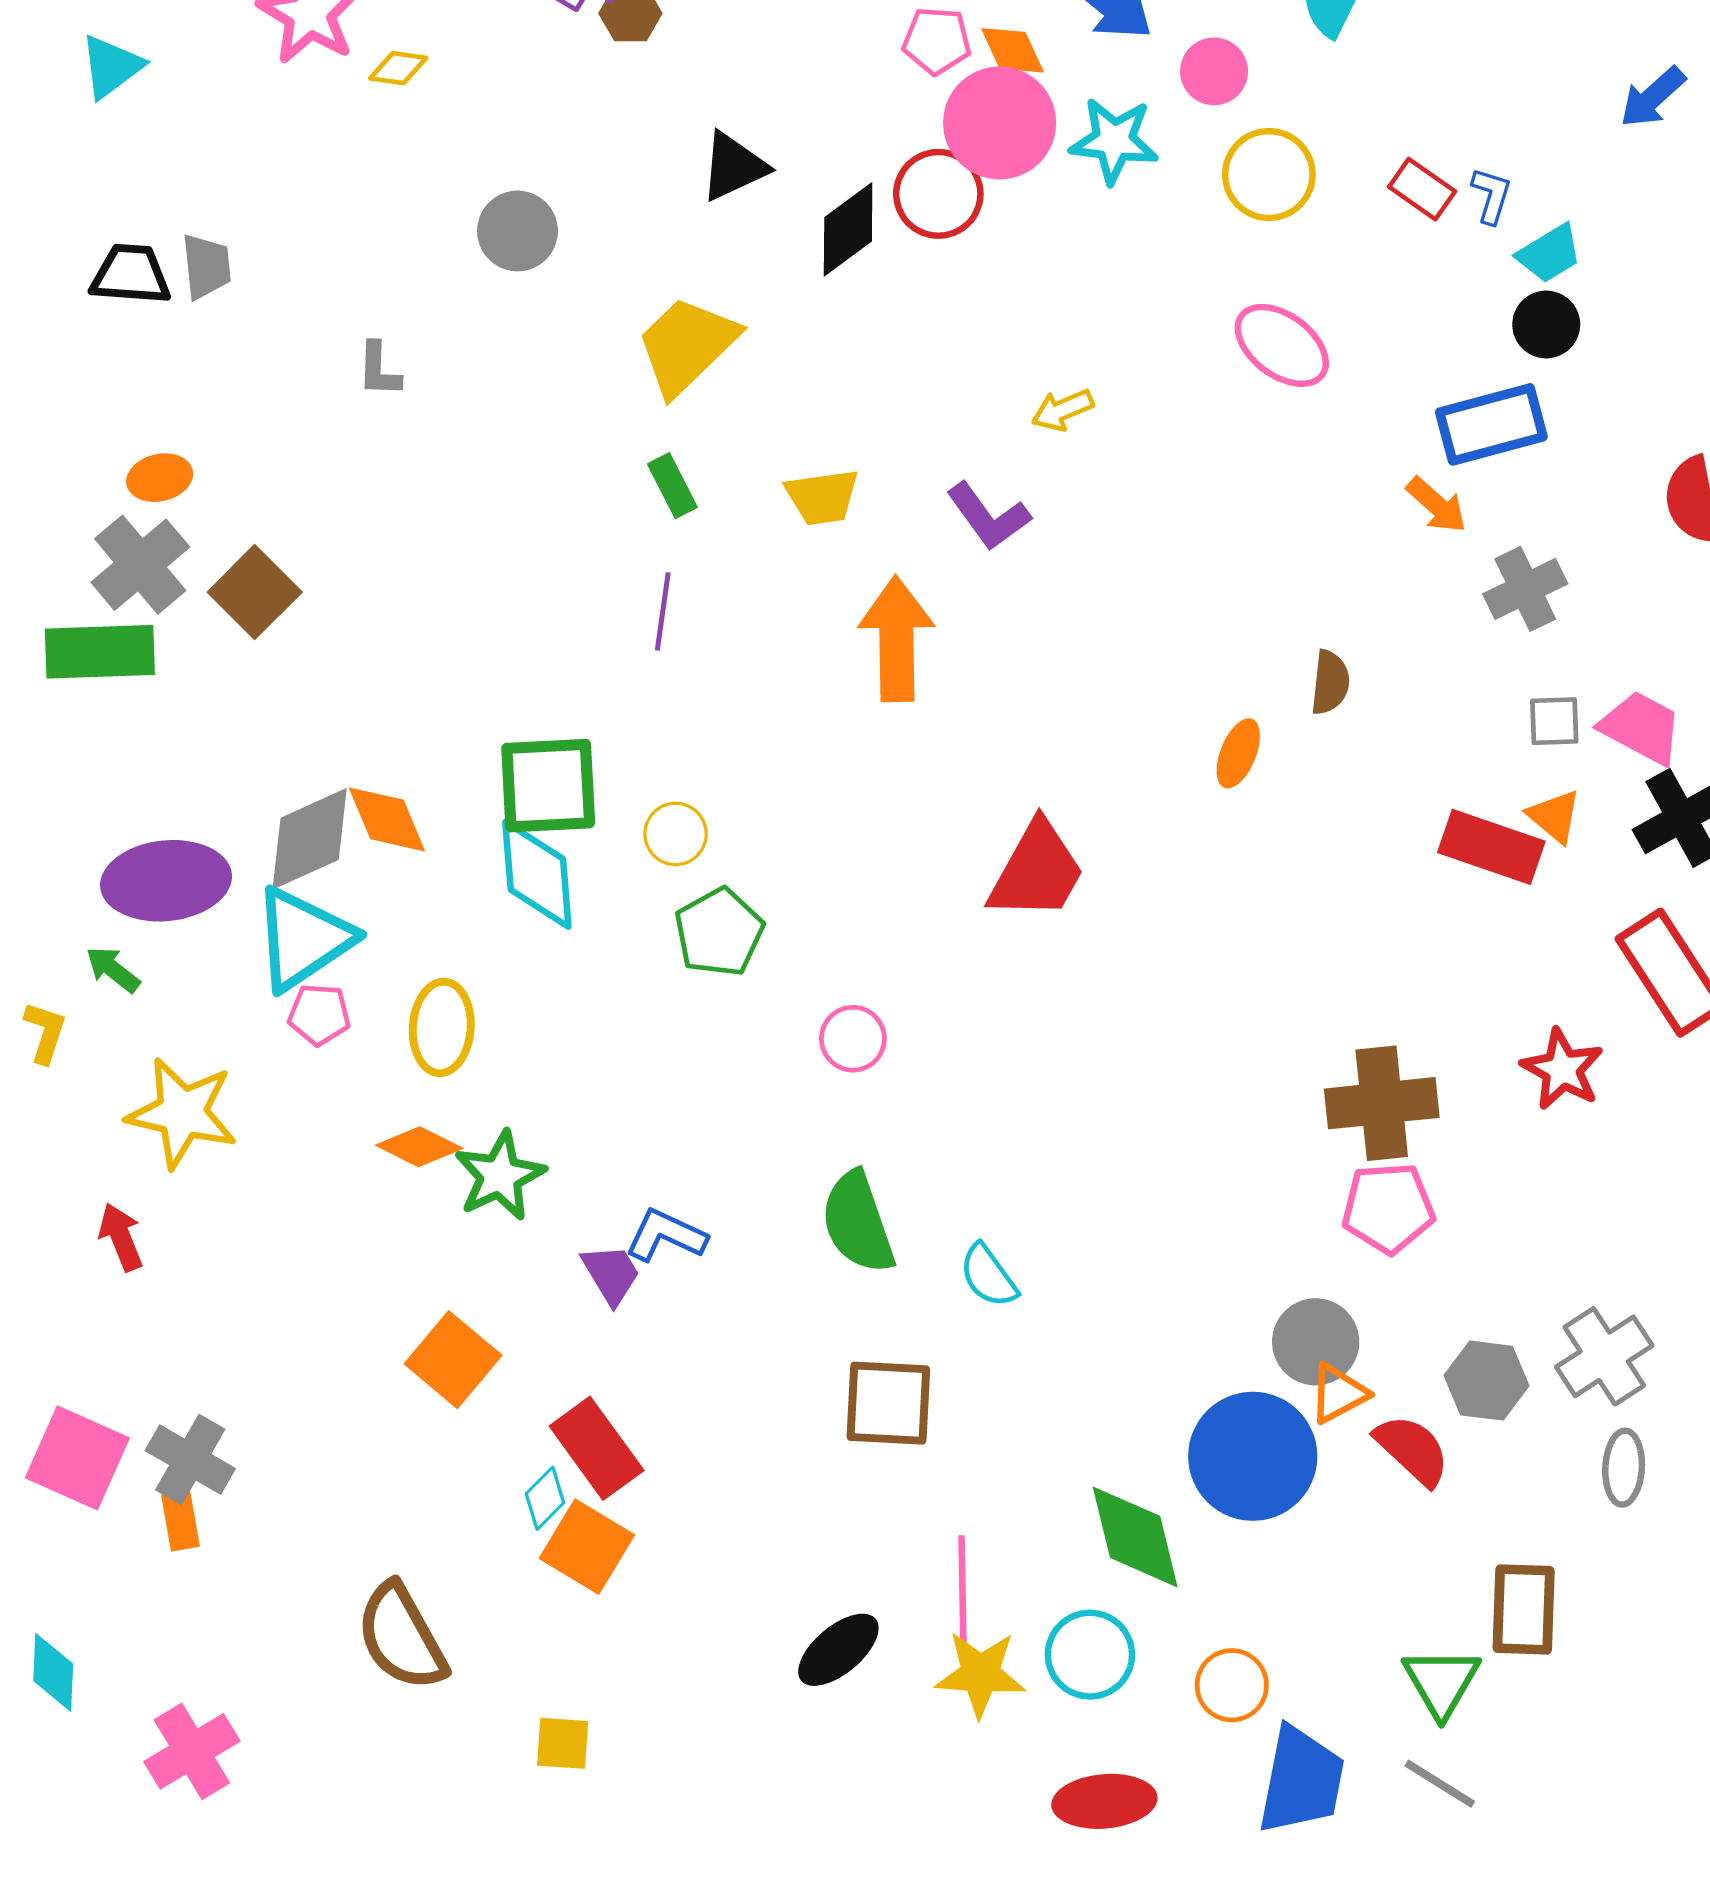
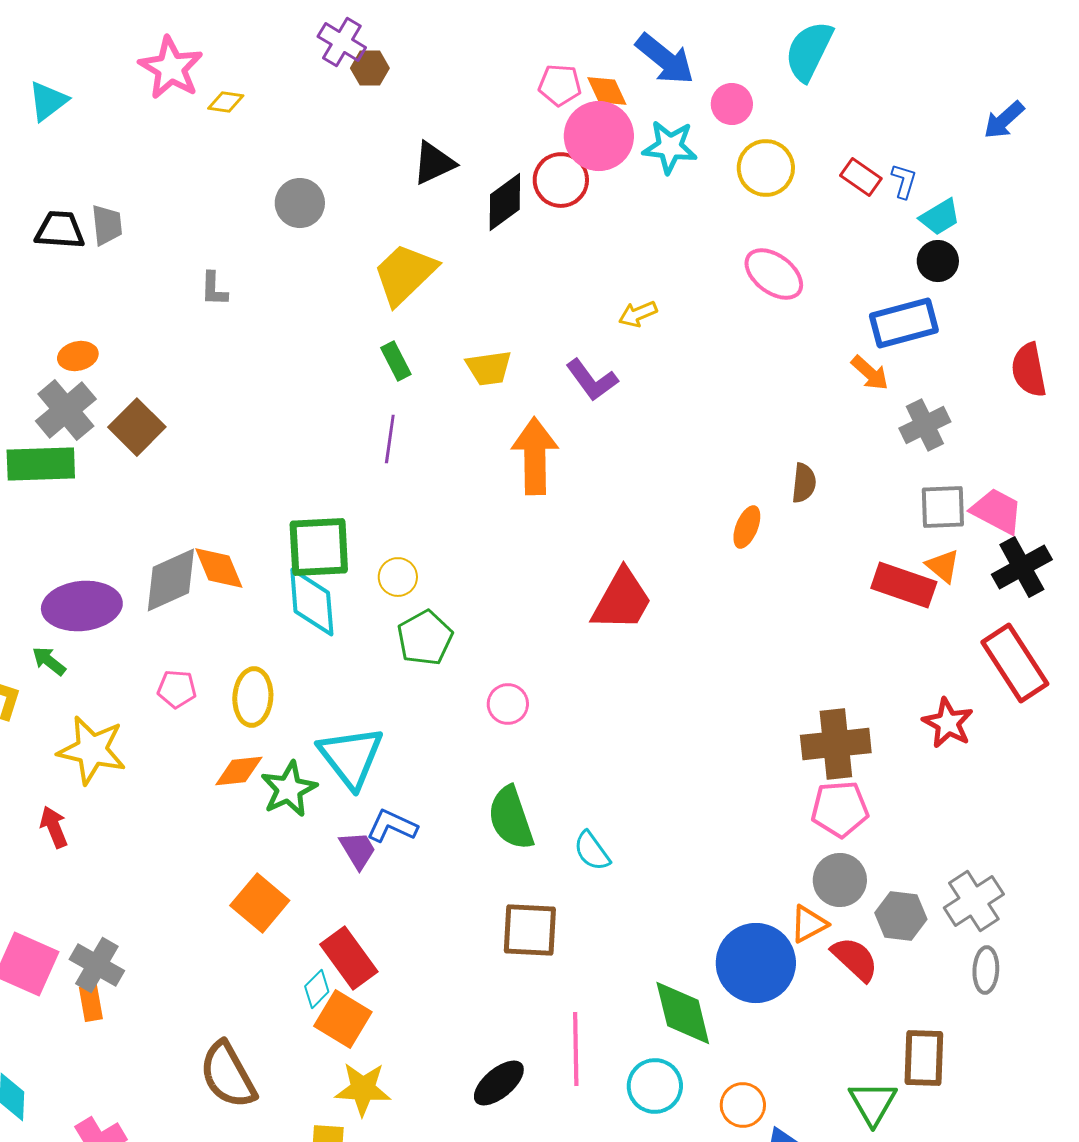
gray square: (1554, 721) -> (943, 507), size x1.4
cyan triangle: (303, 939) -> (351, 757), moved, turned -34
orange diamond: (419, 1147) -> (239, 771), turned -33
gray circle: (1316, 1342) -> (840, 880), moved
yellow star: (980, 1674) -> (363, 1089), moved

